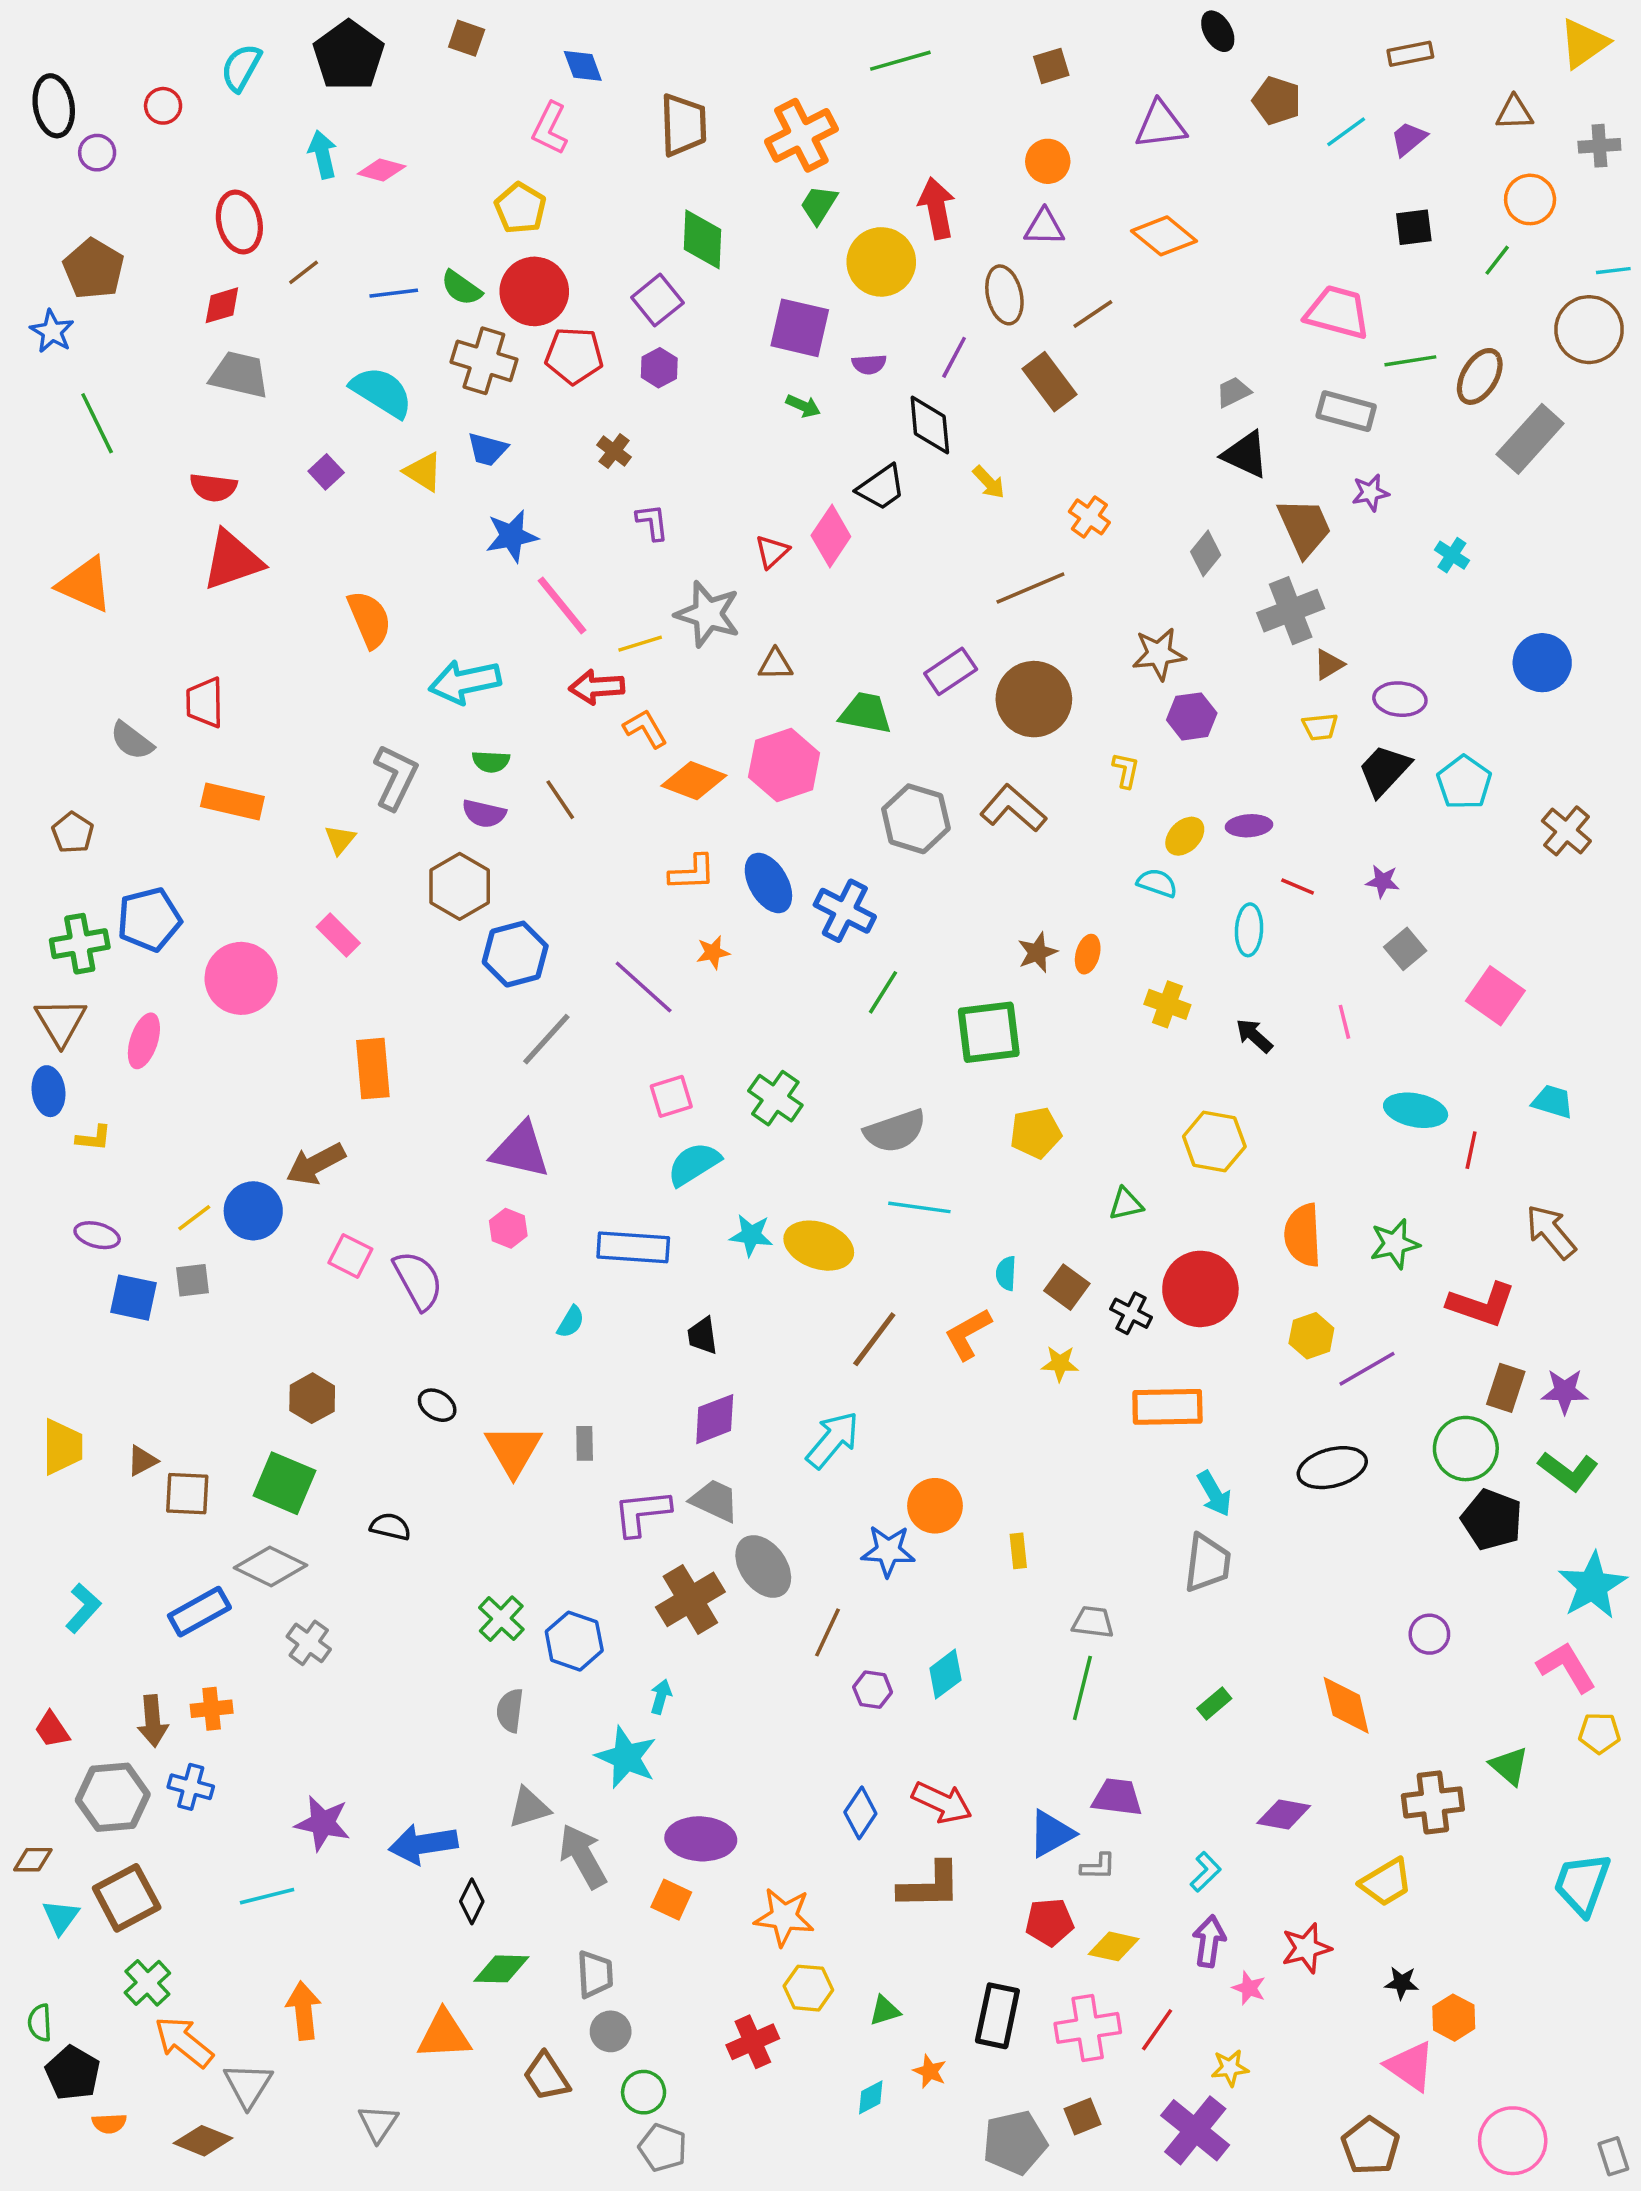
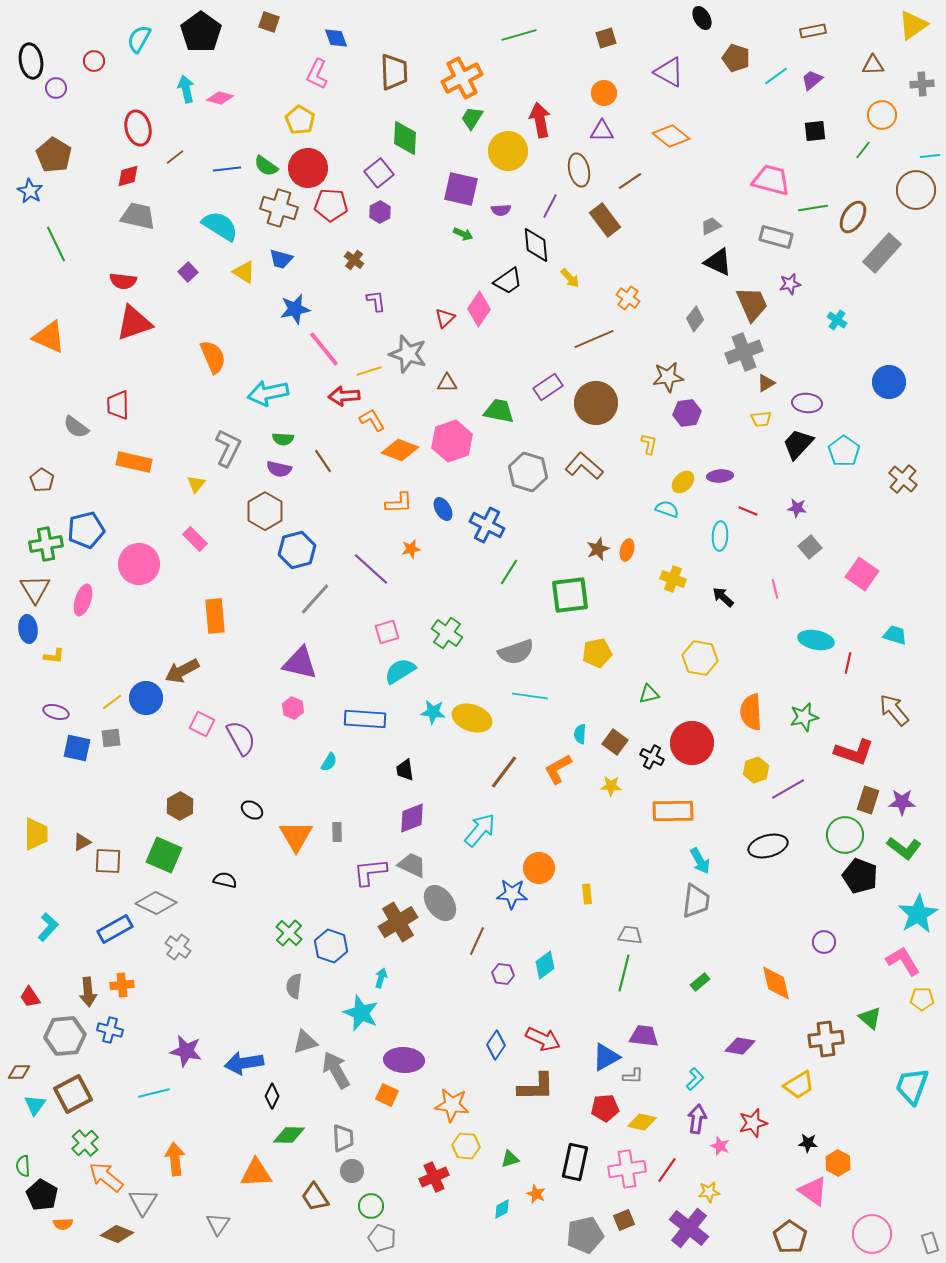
purple triangle: (1161, 125) -> (669, 72), turned 36
blue ellipse: (768, 883) -> (443, 509), size x0.7

